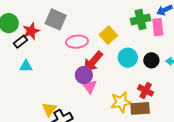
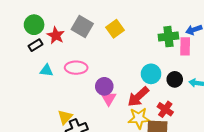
red star: (31, 31) -> (56, 35), turned -30
yellow square: (108, 35) -> (115, 29), moved
black rectangle: (20, 42) -> (36, 45), moved
pink ellipse: (77, 42) -> (76, 68), moved
red arrow: (93, 62) -> (138, 97), moved

